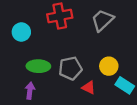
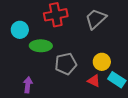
green ellipse: (38, 66) -> (41, 46), moved
red triangle: (89, 87) -> (94, 81), moved

